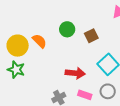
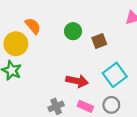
orange semicircle: (39, 41) -> (33, 26), moved

